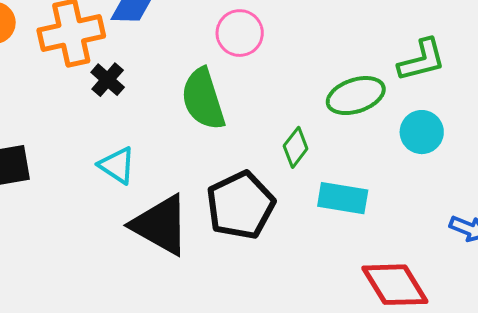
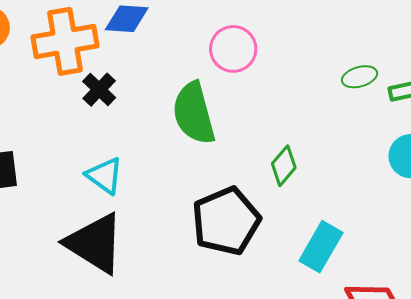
green ellipse: (356, 96) -> (360, 77), moved, size x0.6
cyan rectangle: (343, 198) -> (321, 247), moved, turned -72
black triangle: (161, 225) -> (95, 243), moved

